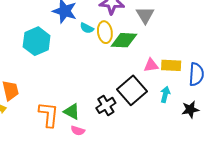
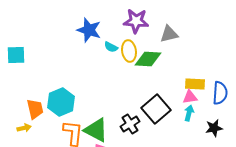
gray triangle: (145, 15) -> (169, 34), turned 48
cyan hexagon: (37, 41) -> (61, 102), moved
pink triangle: (151, 65) -> (190, 97), moved
green triangle: (72, 112) -> (96, 130), size x1.5

